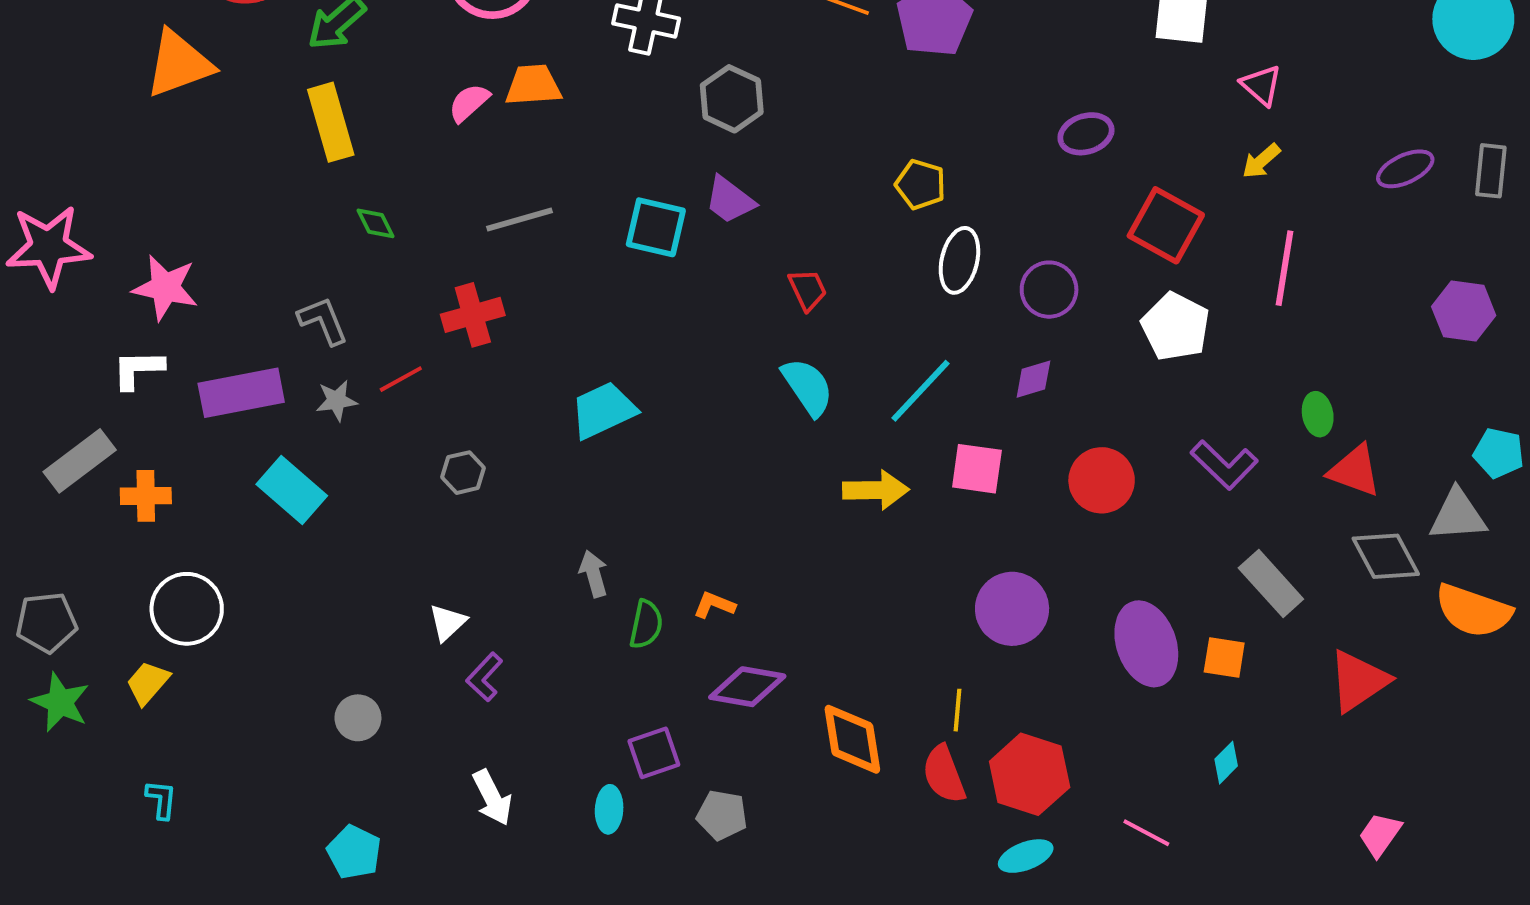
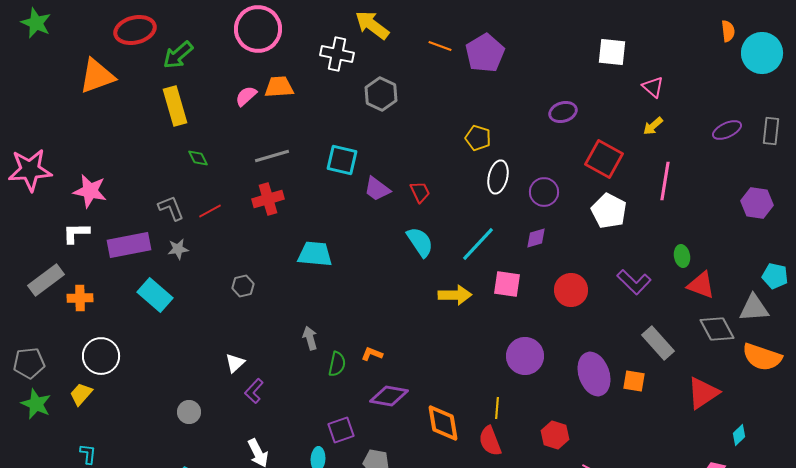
purple trapezoid: (730, 200) -> (377, 189), moved
red cross: (473, 315) -> (268, 199), moved
red line: (401, 379) -> (210, 211), moved
cyan trapezoid: (603, 410) -> (315, 254), turned 30
cyan diamond: (1226, 763) -> (739, 435), moved
red hexagon: (1030, 774) -> (555, 435), moved, size x0.7

